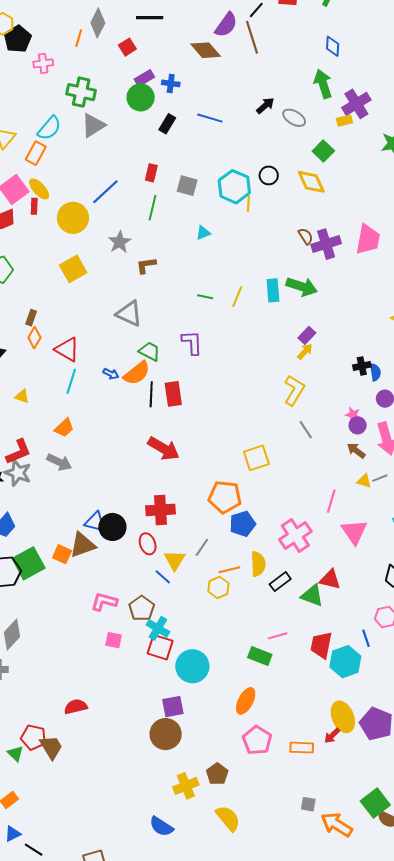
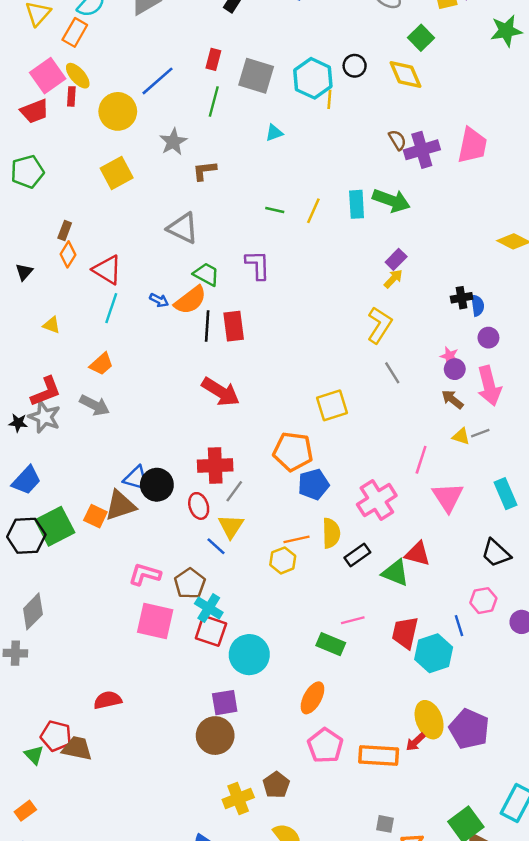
gray square: (187, 186) -> (256, 76), size x1.4
gray line: (202, 547) -> (234, 491), moved
pink square: (114, 640) -> (155, 621), size x1.8
brown trapezoid: (51, 747) -> (77, 748), turned -48
orange rectangle: (302, 748) -> (379, 755), size x1.4

